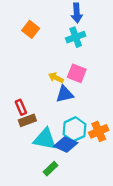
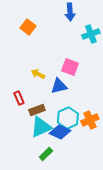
cyan cross: (76, 37) -> (91, 34), moved
yellow arrow: (56, 78) -> (38, 74), moved
brown rectangle: (27, 120) -> (37, 110), moved
cyan triangle: (45, 139) -> (41, 127), turned -35

